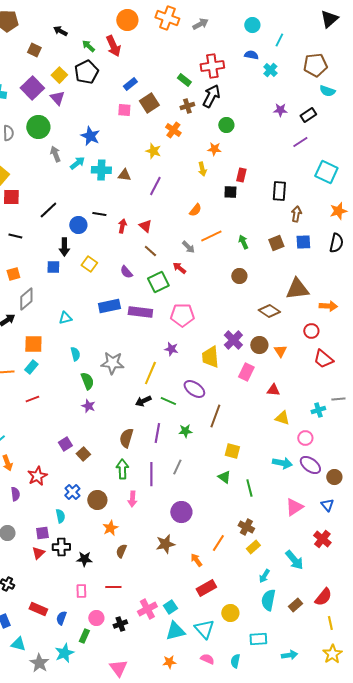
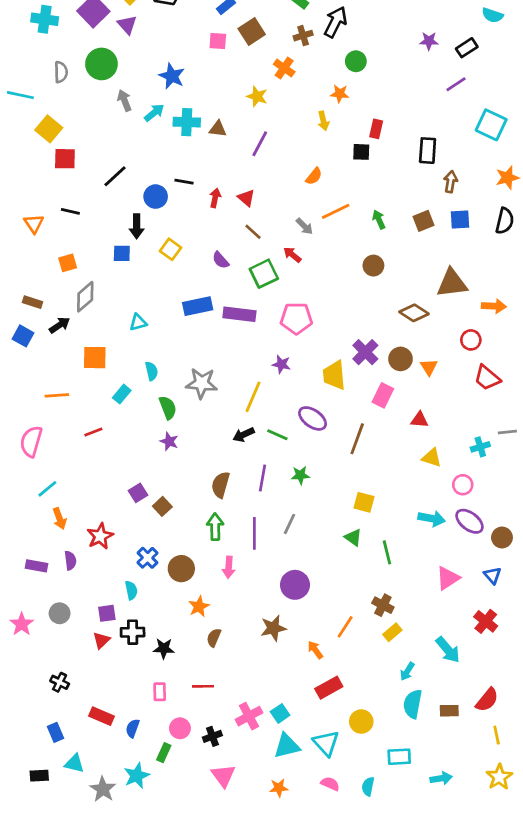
cyan rectangle: (31, 367) -> (122, 394), moved
brown line: (215, 416) -> (357, 439), moved
brown rectangle: (295, 605) -> (449, 711), turned 40
pink triangle: (118, 668) -> (223, 776), moved

